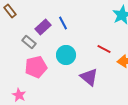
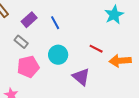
purple rectangle: (43, 27) -> (29, 20), moved

